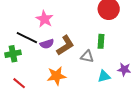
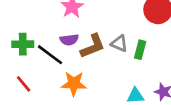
black line: (27, 38) -> (50, 55), moved
gray triangle: (87, 56) -> (119, 43), moved

